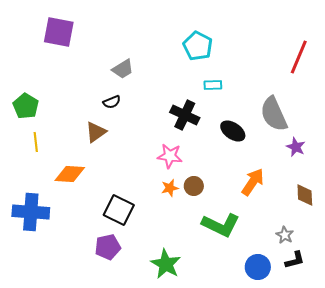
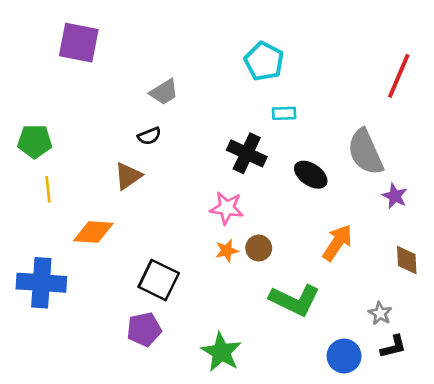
green pentagon: (26, 106) -> (35, 141), turned -30

